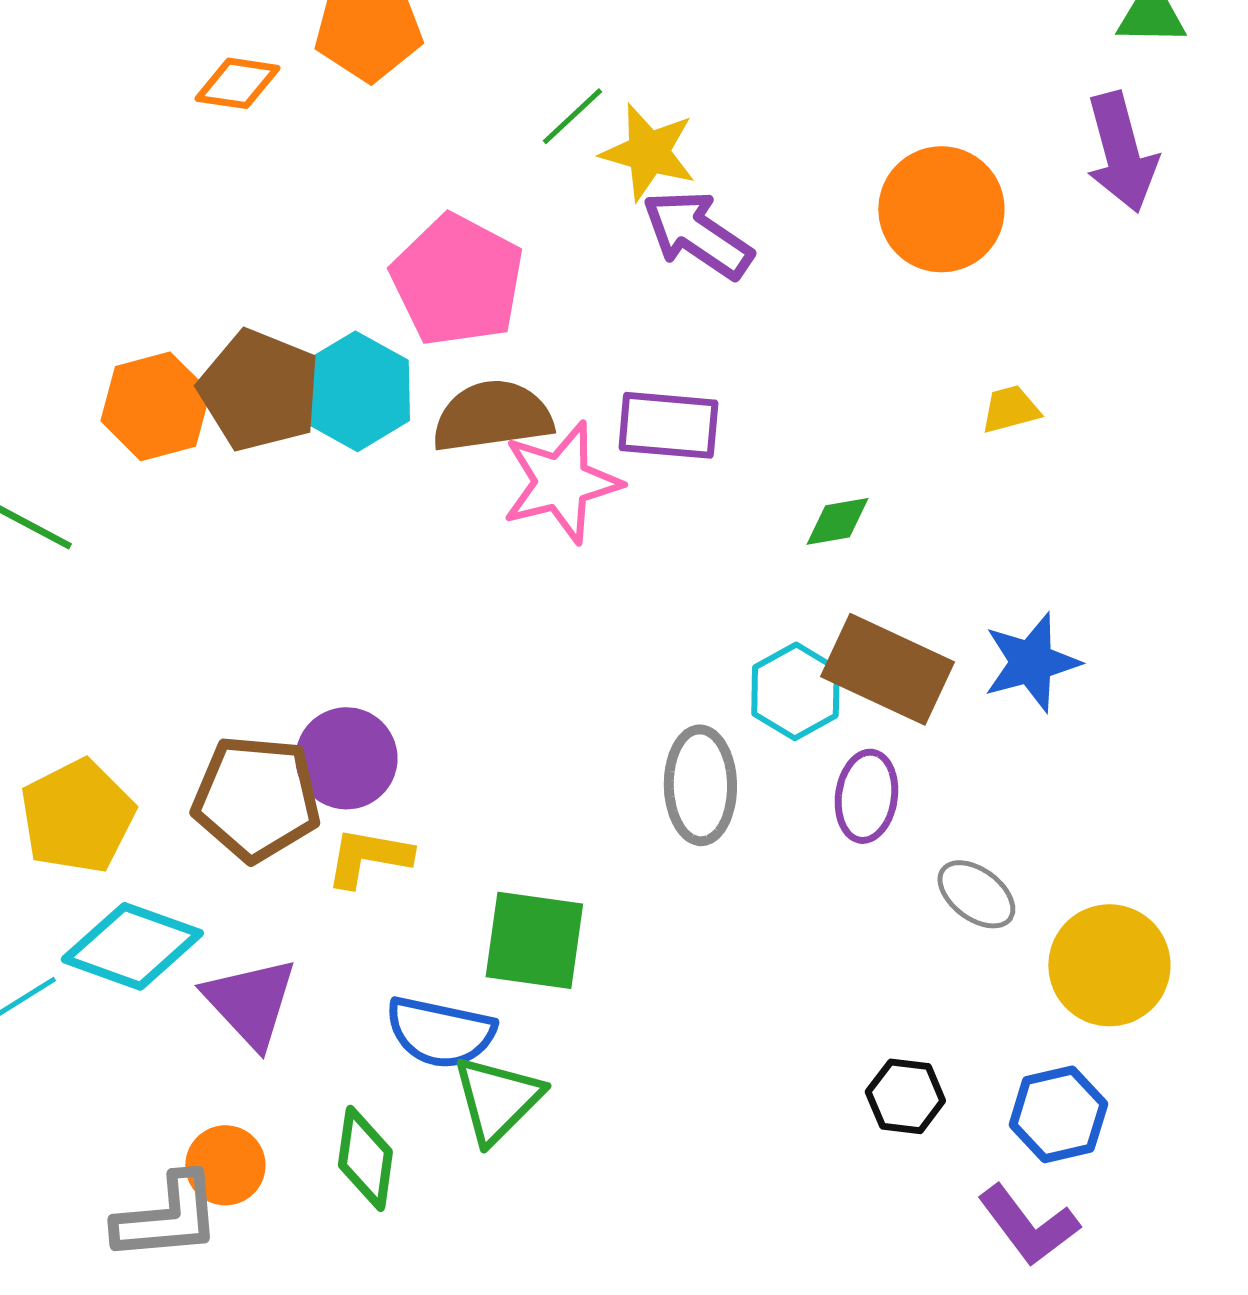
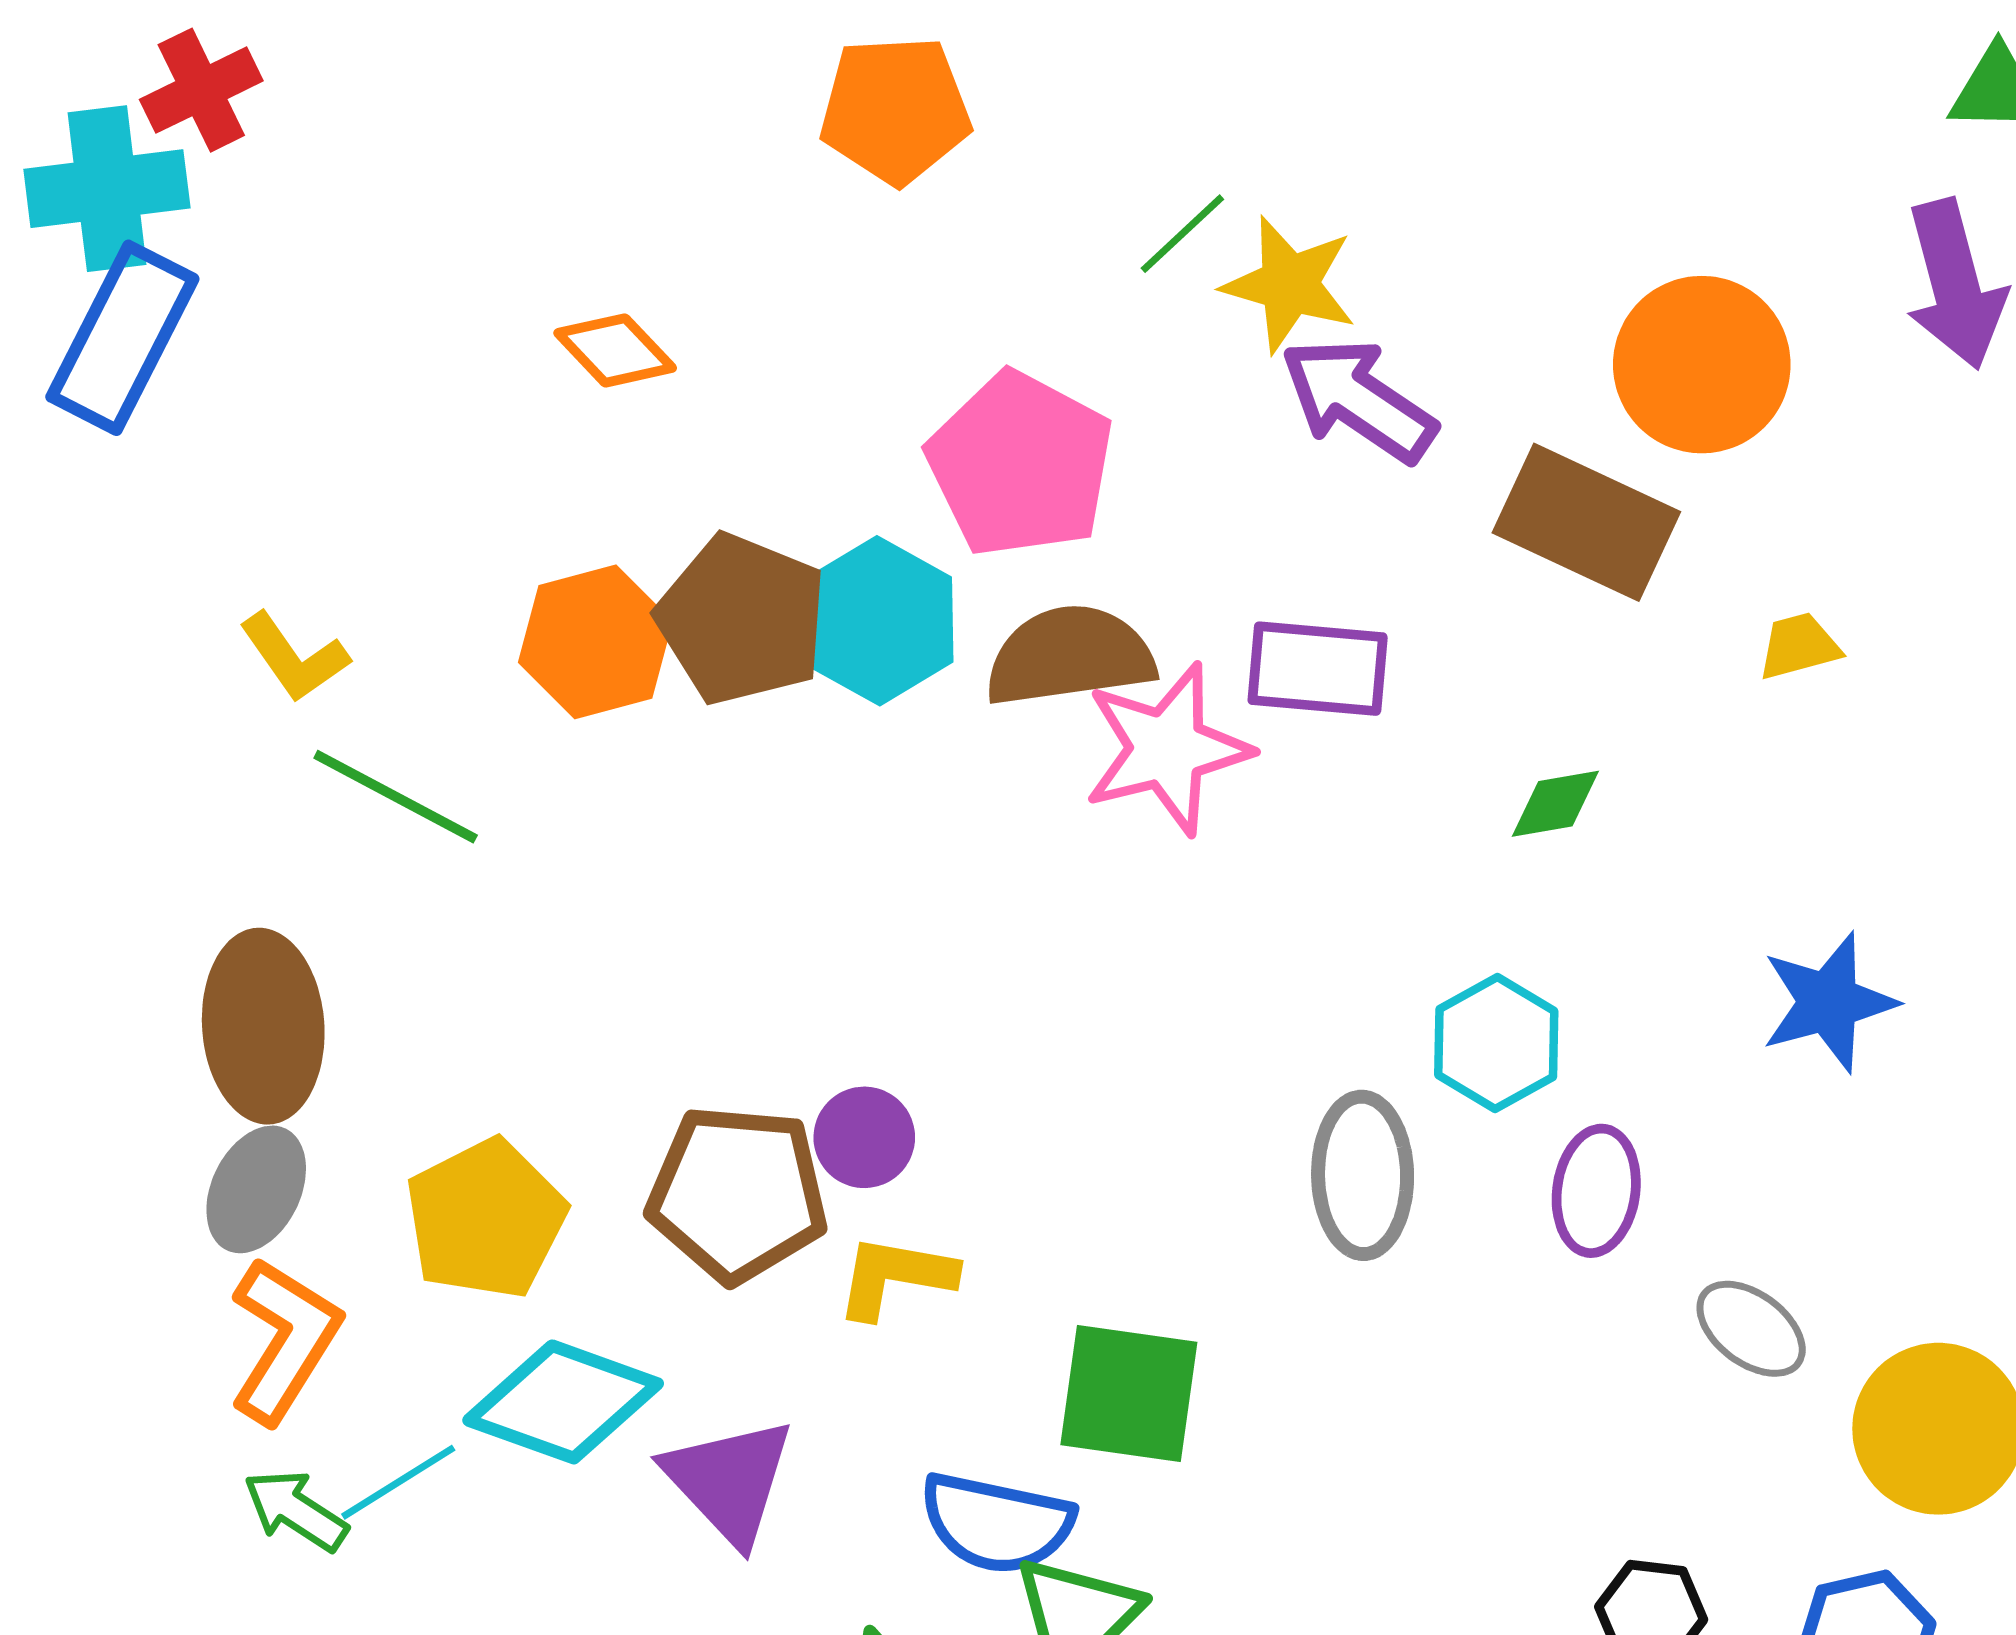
orange diamond: (237, 83) -> (615, 350), moved, turned 38
brown rectangle: (887, 669) -> (1586, 522), moved
purple circle: (346, 758) -> (864, 1137), size x0.7

